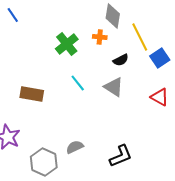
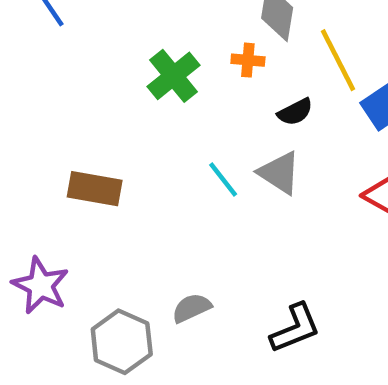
cyan line: (78, 83) -> (223, 180), moved

